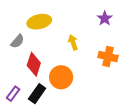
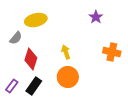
yellow arrow: (73, 42) -> (66, 52), moved
orange cross: (108, 57) -> (112, 52), moved
orange circle: (61, 77) -> (68, 77), moved

